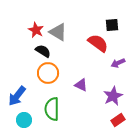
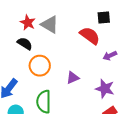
black semicircle: (43, 51) -> (25, 44), moved
purple triangle: (81, 85) -> (73, 78), turned -48
purple star: (113, 96) -> (105, 89), turned -30

